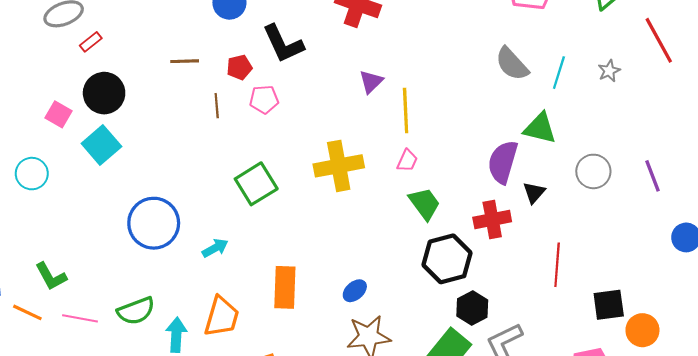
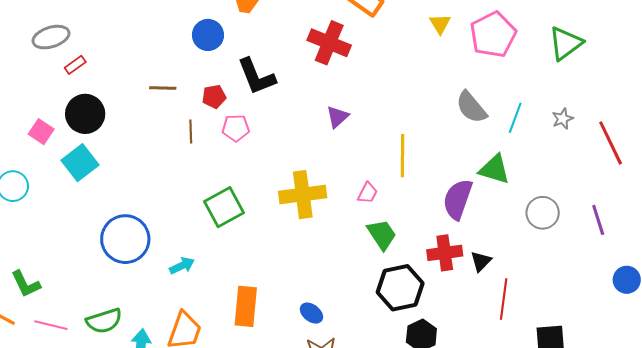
red line: (659, 40) -> (611, 143), moved
yellow line: (406, 110) -> (402, 156), moved
black triangle: (534, 193) -> (481, 261), moved
blue ellipse: (355, 291) -> (311, 313), turned 75

